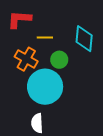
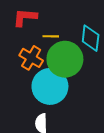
green circle: (59, 60) -> (65, 59), size x2.0

